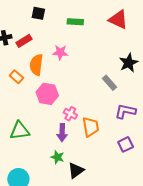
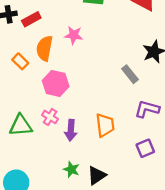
pink cross: (70, 114) -> (50, 117), moved
green star: (57, 157) -> (71, 169), moved
black triangle: (76, 170) -> (97, 175), moved

